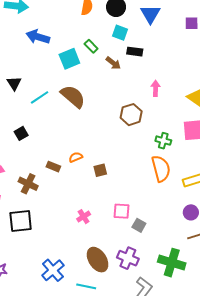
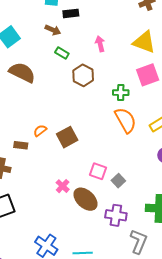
green rectangle: (91, 46) -> (62, 53), moved
brown square: (100, 170) -> (67, 137), size x1.5
pink square: (122, 211) -> (98, 171), turned 30
gray square: (139, 225) -> (118, 181), turned 32
brown ellipse: (98, 260) -> (86, 199), moved

